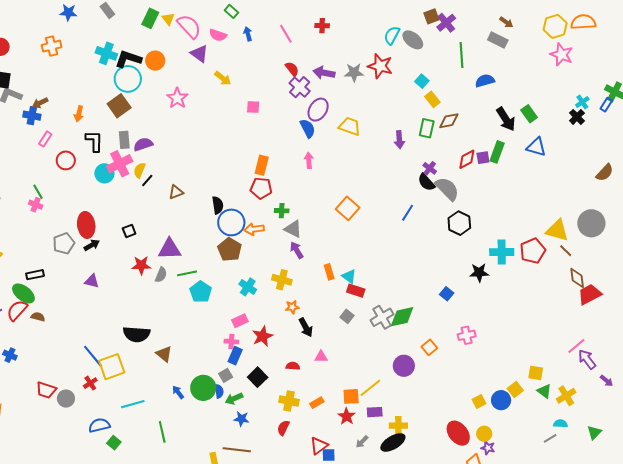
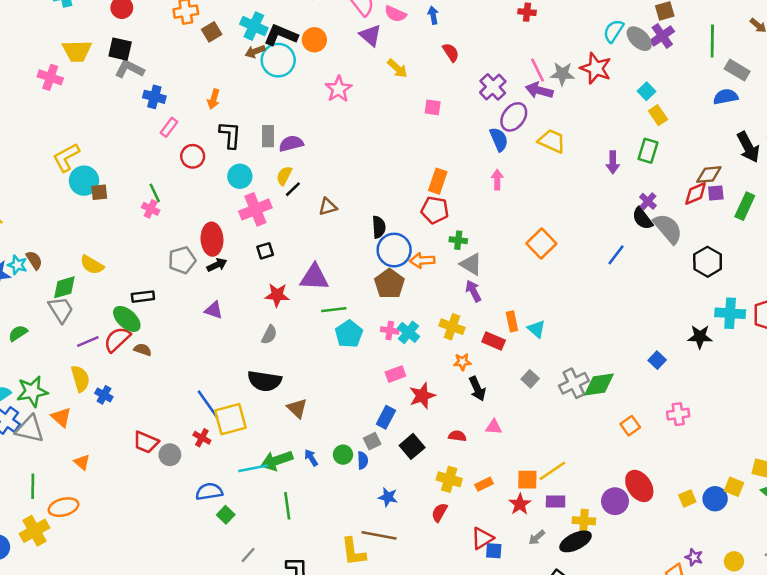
purple cross: (446, 23) -> (662, 36), moved
pink line: (286, 34) -> (537, 70), moved
gray rectangle: (498, 40) -> (737, 70), moved
green line: (461, 55) -> (712, 41), moved
red semicircle: (292, 69) -> (451, 52), moved
purple arrow: (324, 73) -> (539, 90), moved
brown arrow: (40, 103) -> (255, 51), moved
brown square: (119, 106) -> (212, 32), moved, size x0.7
brown diamond: (449, 121) -> (709, 175), moved
green rectangle: (497, 152) -> (745, 206), moved
pink cross: (120, 164) -> (255, 209), moved
black hexagon: (459, 223) -> (708, 262), moved
gray semicircle: (161, 275) -> (269, 335), moved
red rectangle: (356, 291) -> (494, 341), moved
pink cross: (231, 342) -> (390, 330), moved
purple circle: (404, 366) -> (615, 501), moved
red cross: (90, 383) -> (202, 438), turned -32
green circle: (203, 388) -> (343, 455), size x0.6
yellow square: (515, 389) -> (734, 487), turned -35
green arrow: (234, 399) -> (277, 461), moved, size x1.4
red ellipse: (458, 433) -> (639, 486), moved
yellow circle: (484, 434) -> (734, 561), moved

